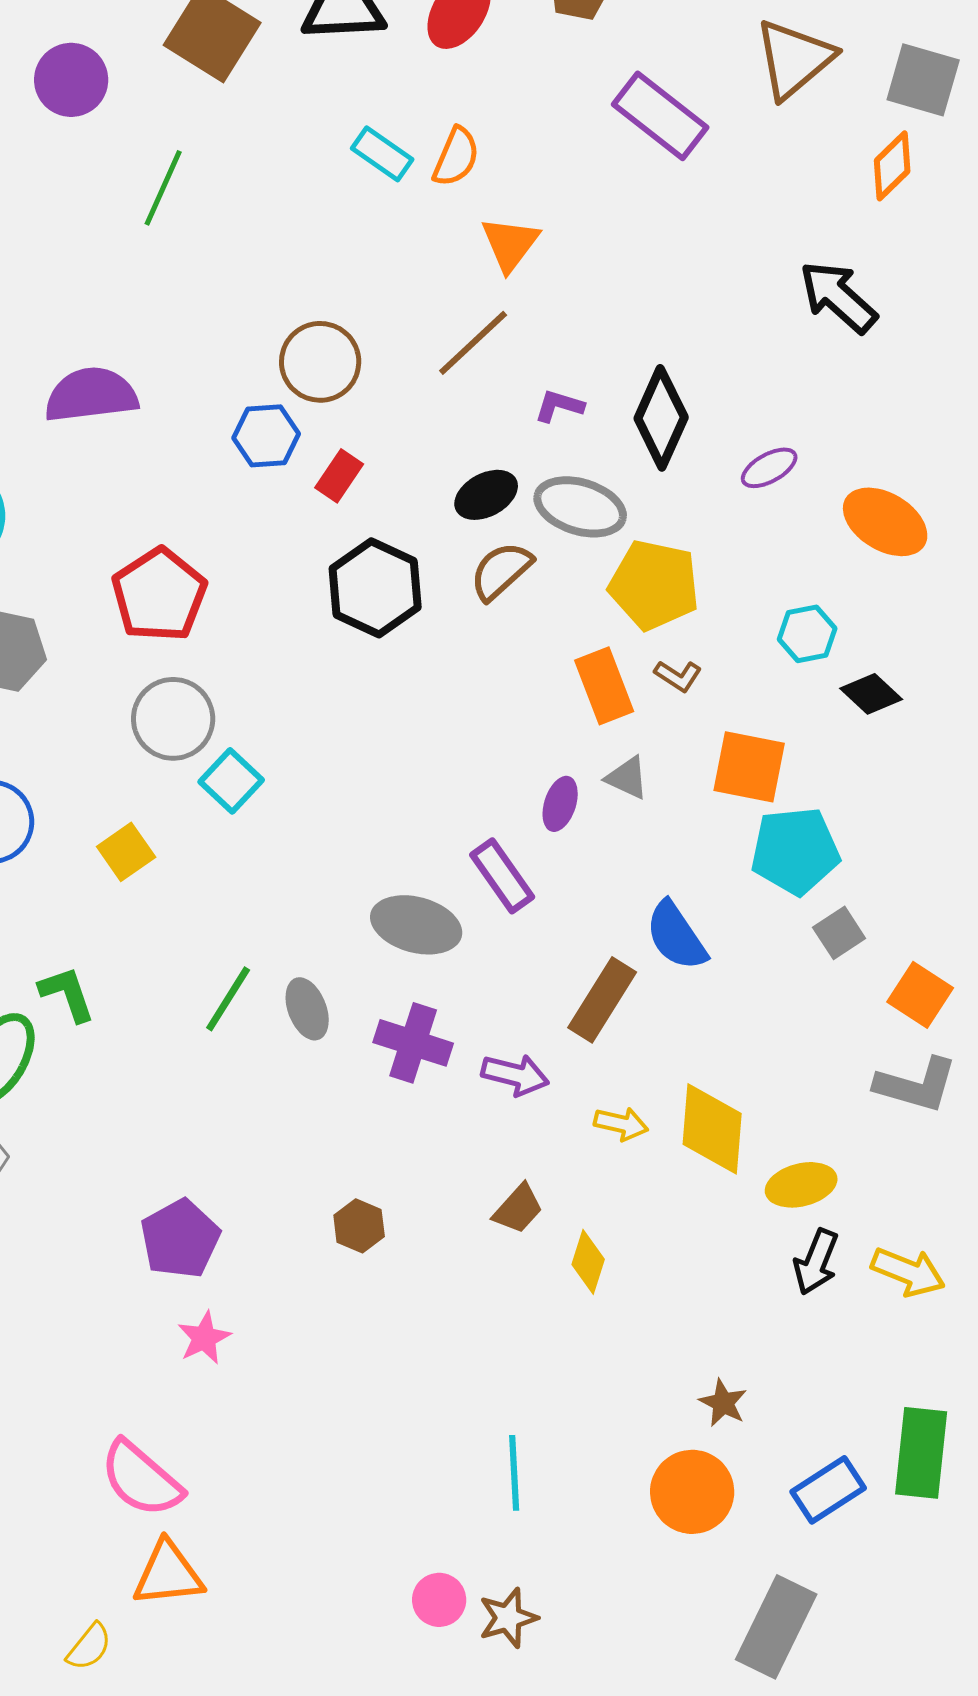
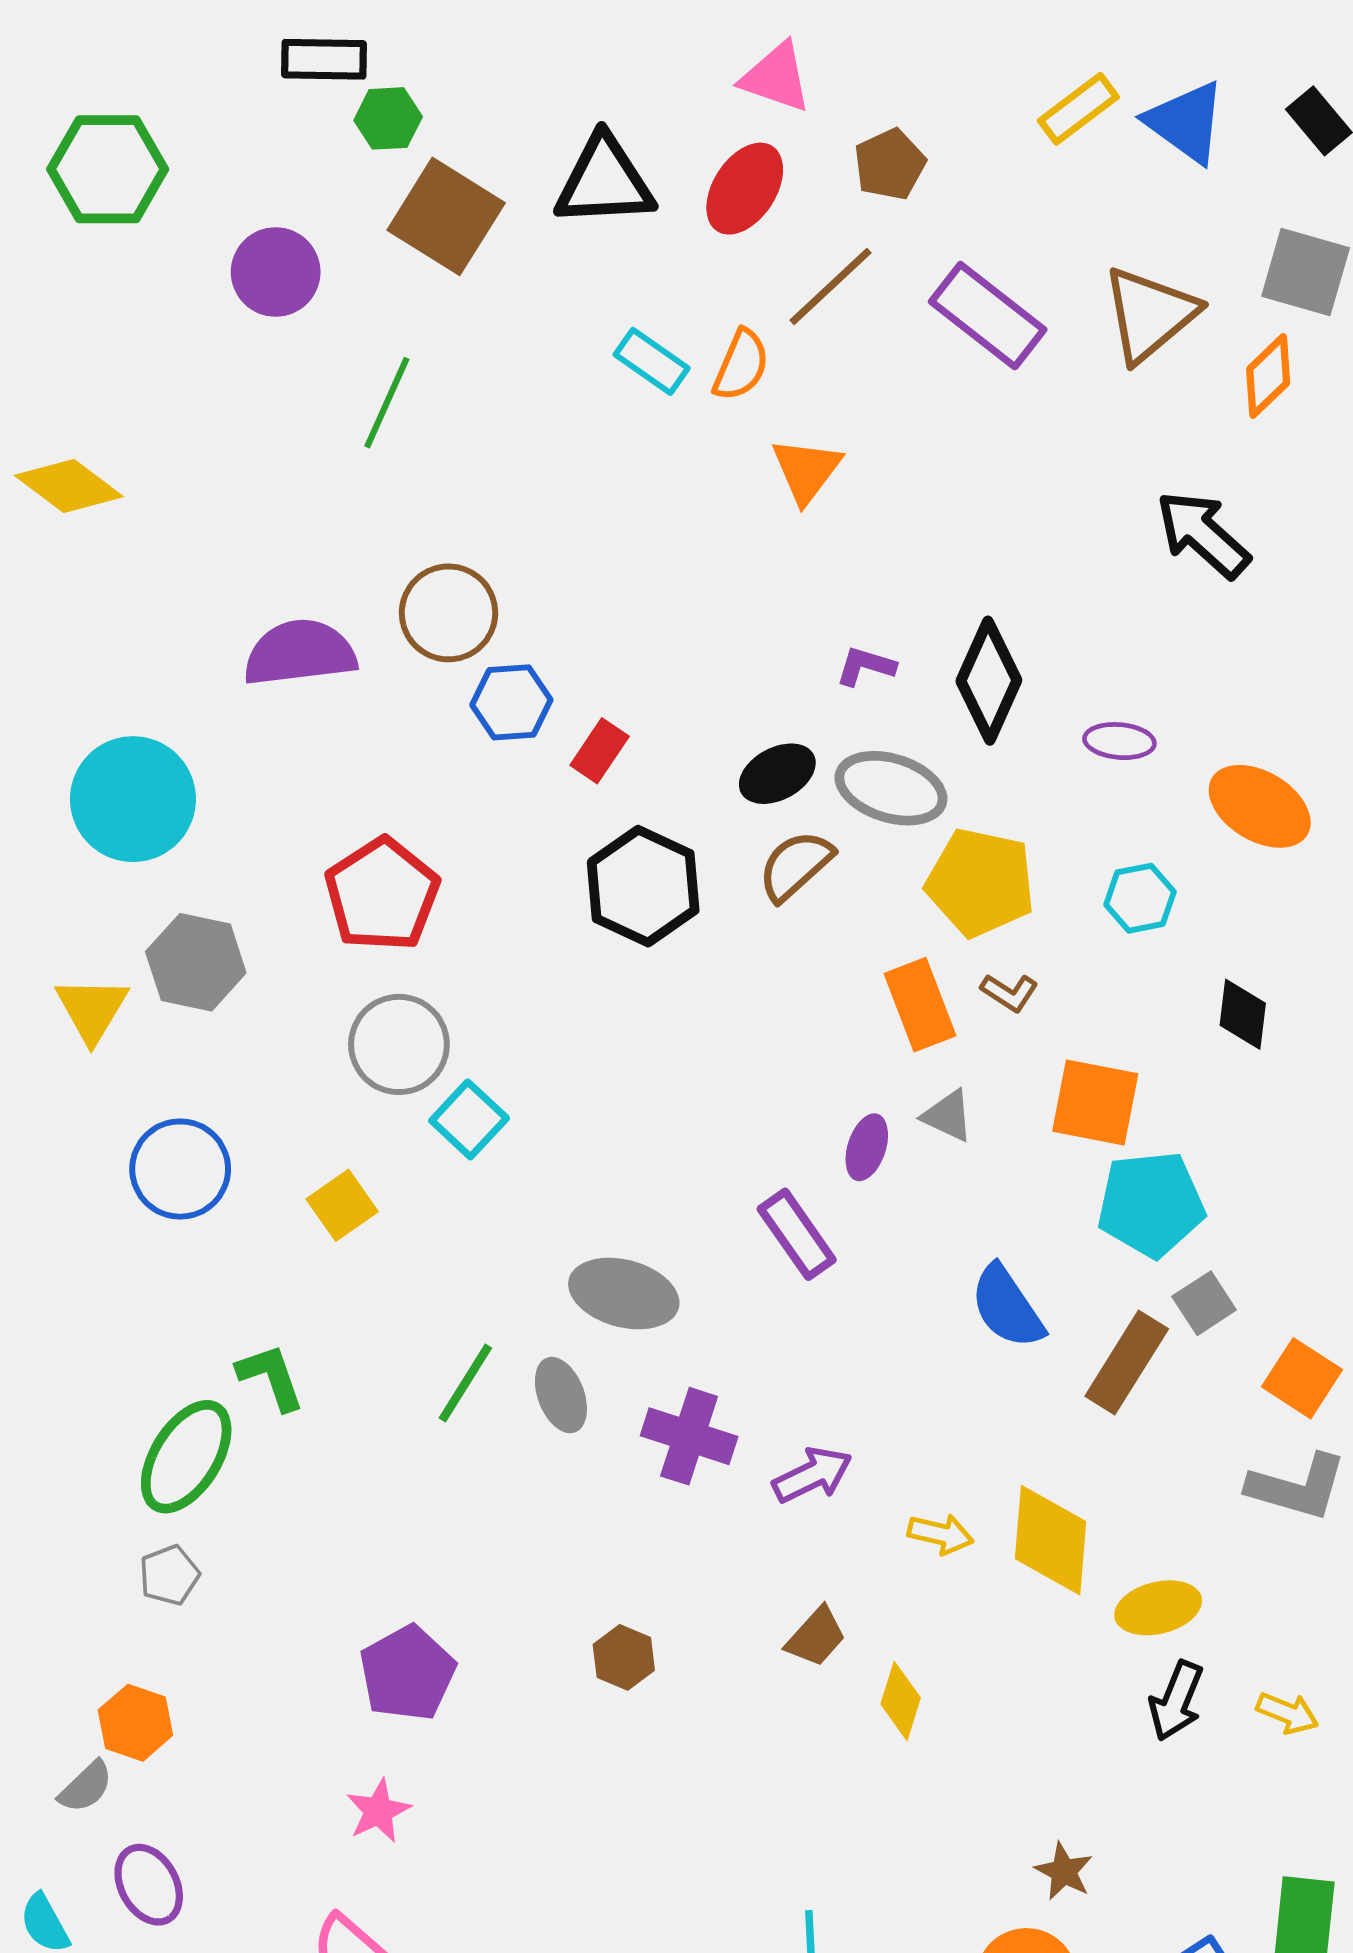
brown triangle: (794, 59) -> (1150, 314), moved
brown line: (473, 343) -> (831, 287), moved
brown circle: (320, 362) -> (449, 613), moved
purple ellipse: (769, 468) -> (1119, 741), turned 34
cyan hexagon: (807, 634) -> (1140, 898), moved
black diamond: (871, 694) -> (1243, 1014), turned 54
gray ellipse: (416, 925) -> (624, 1294), moved
brown rectangle: (602, 1000) -> (1127, 1362), moved
purple arrow: (515, 1075) -> (812, 1475), turned -40
yellow arrow: (908, 1272) -> (1287, 1713), size x0.7
pink star: (204, 1338) -> (378, 1811), moved

